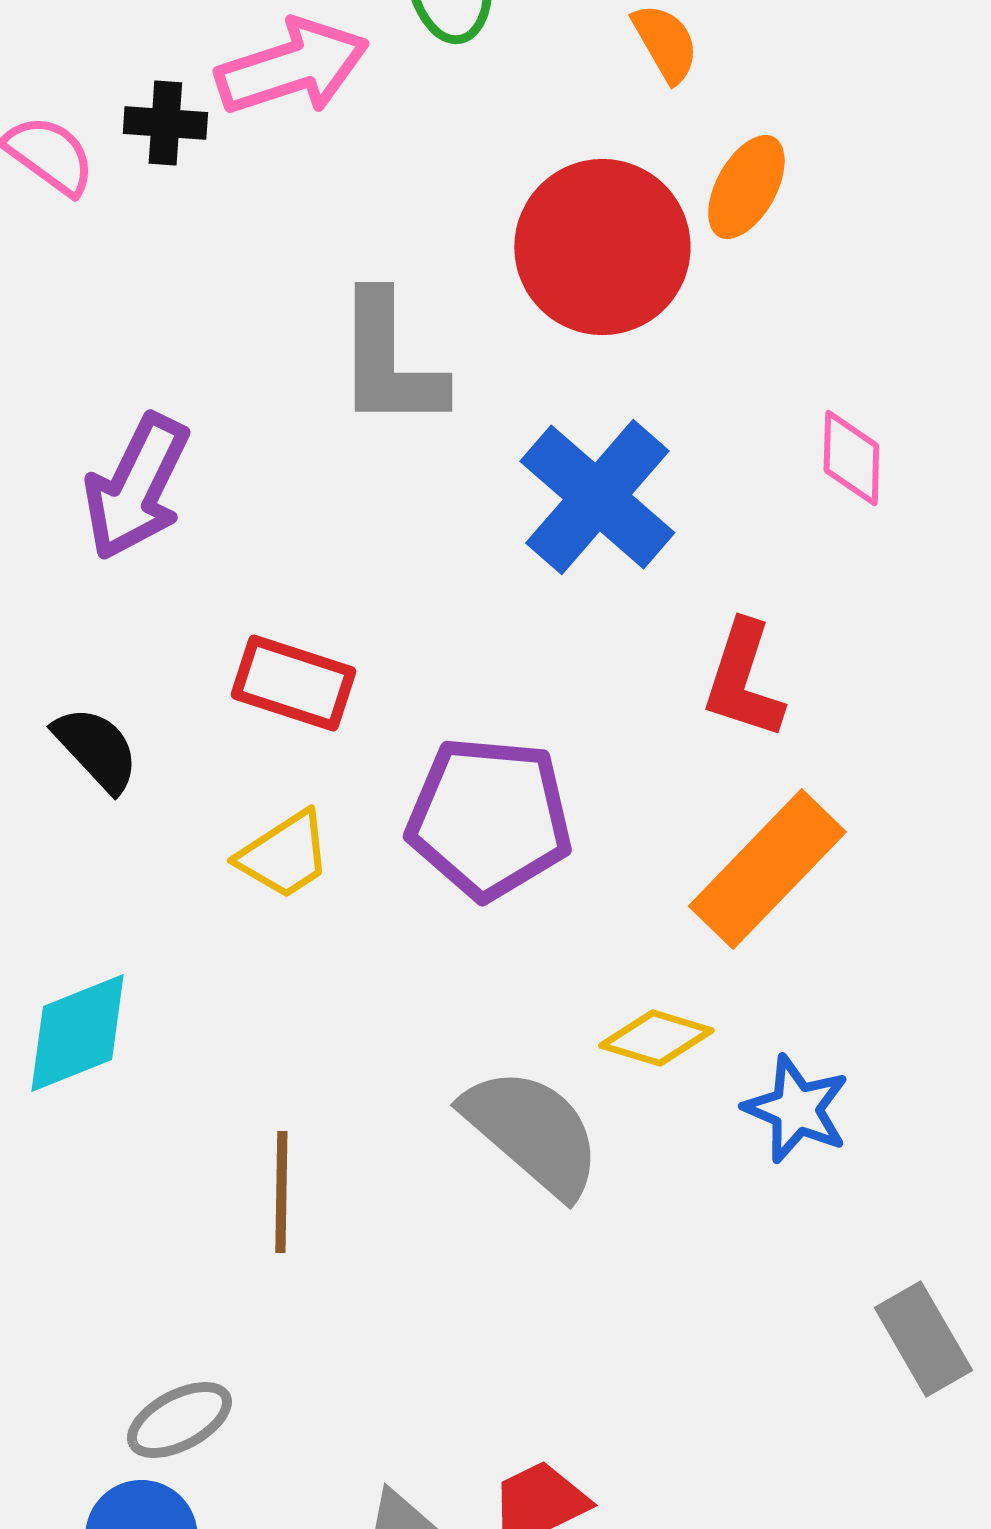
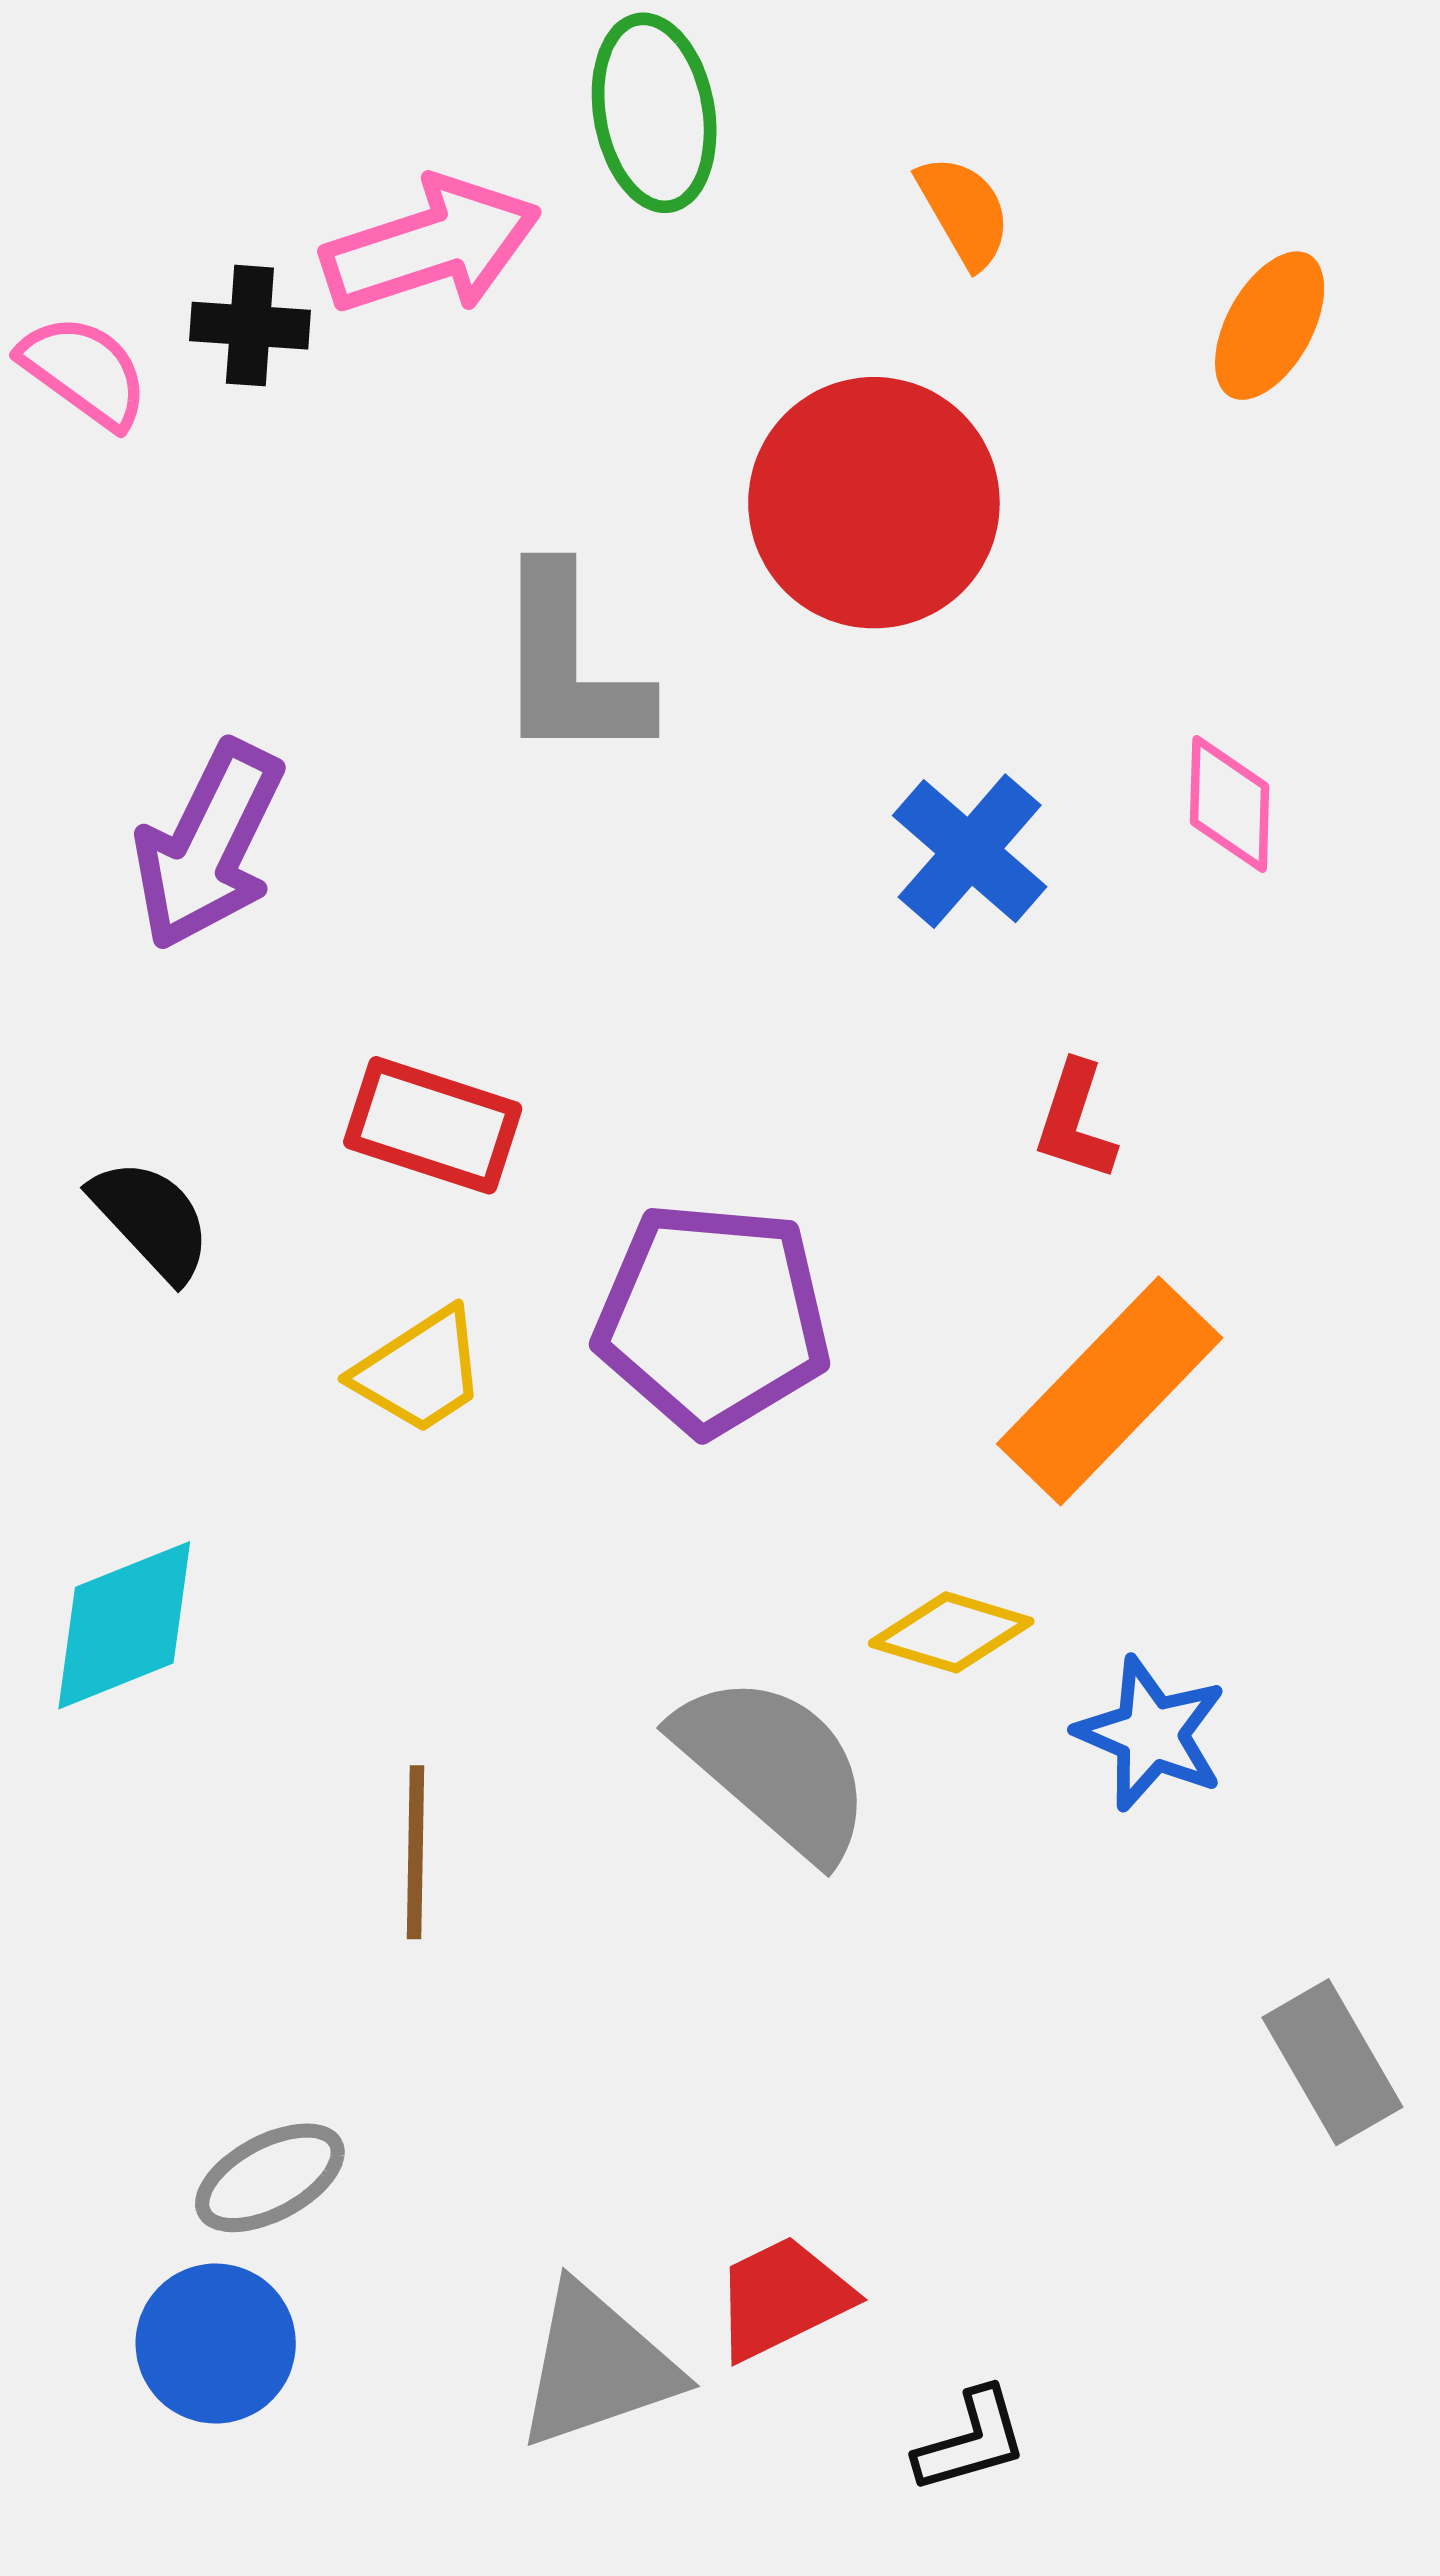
orange ellipse: (746, 187) -> (1270, 326), moved
blue cross: (597, 497) -> (970, 851), moved, size x0.7
red L-shape: (743, 680) -> (1075, 1121), size x0.7

